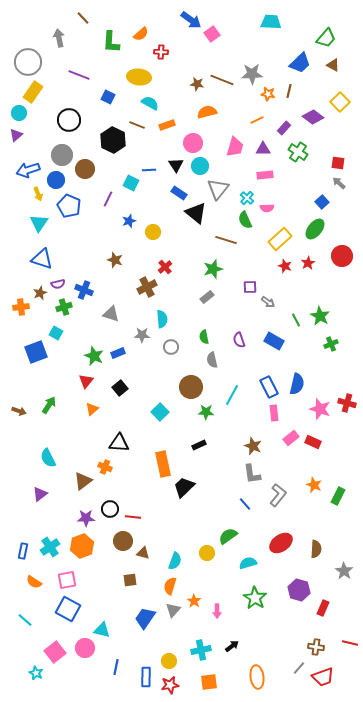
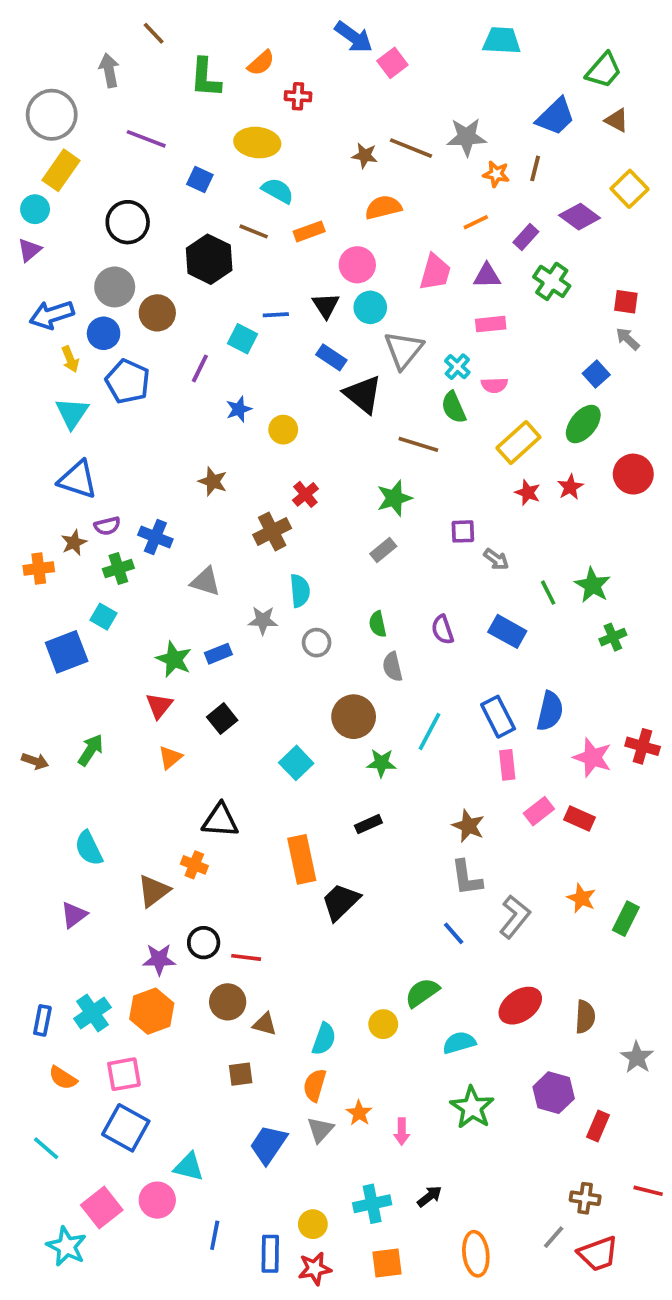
cyan star: (36, 673) -> (67, 1246), size x1.5

